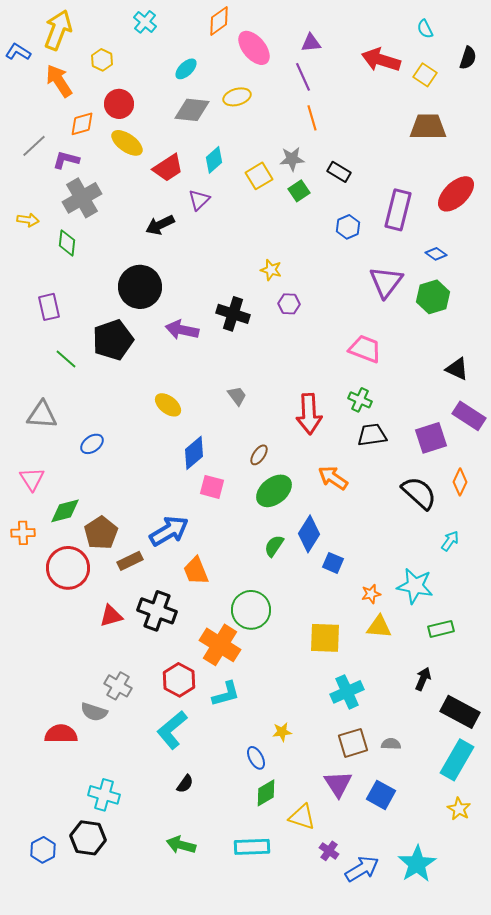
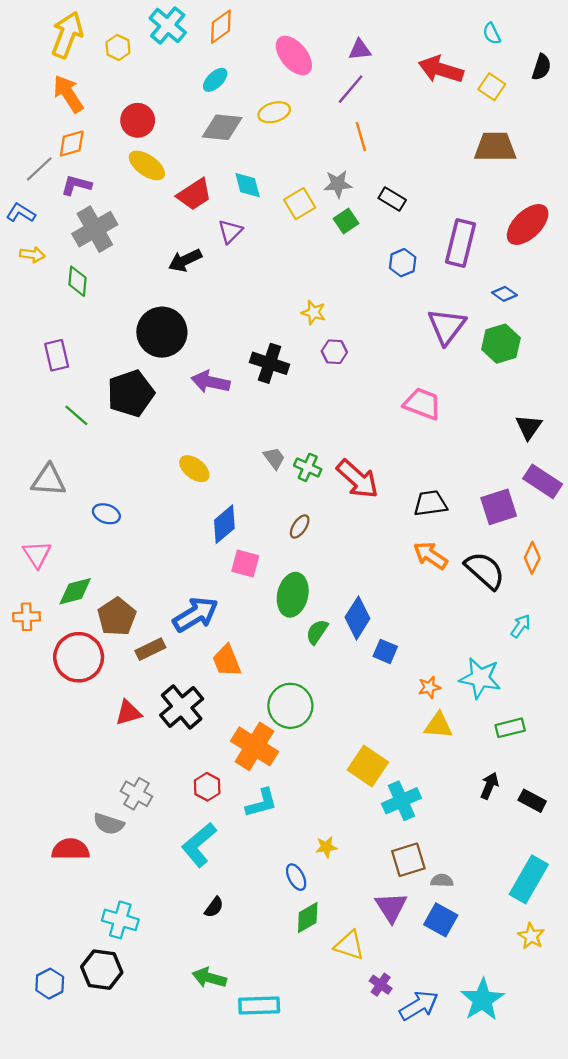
orange diamond: (219, 21) -> (221, 27), moved
cyan cross: (145, 22) -> (168, 25), size x1.4
blue L-shape: (18, 52) -> (21, 213), moved
yellow hexagon: (102, 60) -> (118, 47), moved
purple line: (303, 77) -> (351, 89), turned 64
orange diamond: (82, 124) -> (72, 143), moved
cyan diamond: (214, 160) -> (248, 185), turned -64
black triangle: (457, 369) -> (529, 427), turned 40
green cross: (360, 400) -> (308, 467), moved
red arrow: (309, 414) -> (357, 479), turned -45
blue ellipse: (92, 444) -> (106, 514), turned 55
orange arrow: (333, 478) -> (430, 555), moved
green ellipse: (274, 491) -> (293, 595), moved, turned -39
black cross: (157, 611) -> (182, 707), turned 30
yellow square: (325, 638) -> (368, 766), moved, turned 32
red hexagon: (179, 680) -> (207, 787), size x0.7
black rectangle: (460, 712) -> (532, 801), moved, size x0.6
gray semicircle: (391, 744) -> (442, 881), moved
cyan rectangle: (252, 847) -> (259, 1006), moved

